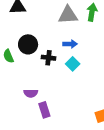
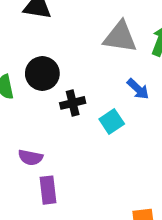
blue arrow: (70, 44) -> (138, 89), moved, turned 32
black cross: (49, 58) -> (73, 103), turned -32

